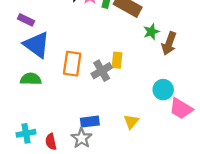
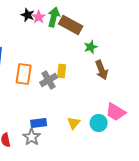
brown arrow: (169, 44) -> (102, 70), moved, turned -42
cyan circle: (163, 90) -> (99, 123), moved

